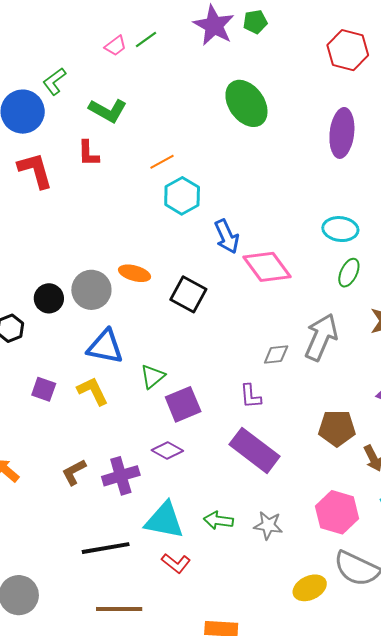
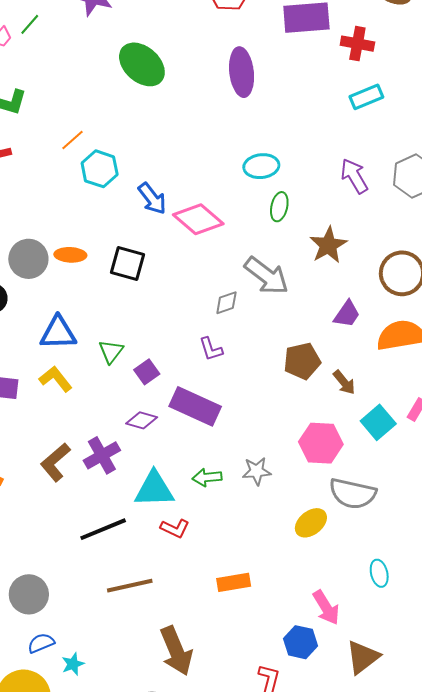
gray circle: (91, 290) -> (28, 259), moved
gray arrow: (321, 337) -> (267, 276), turned 117
purple square: (183, 404) -> (147, 372), size x0.7
purple rectangle: (254, 450) -> (195, 406), moved
brown L-shape: (74, 472) -> (55, 462), size x1.4

